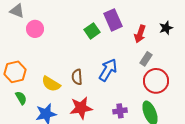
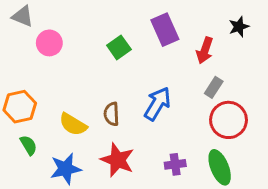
black star: (166, 28) -> (239, 27), moved
green square: (92, 31) -> (119, 47), moved
red star: (81, 108) -> (117, 160), turned 30

